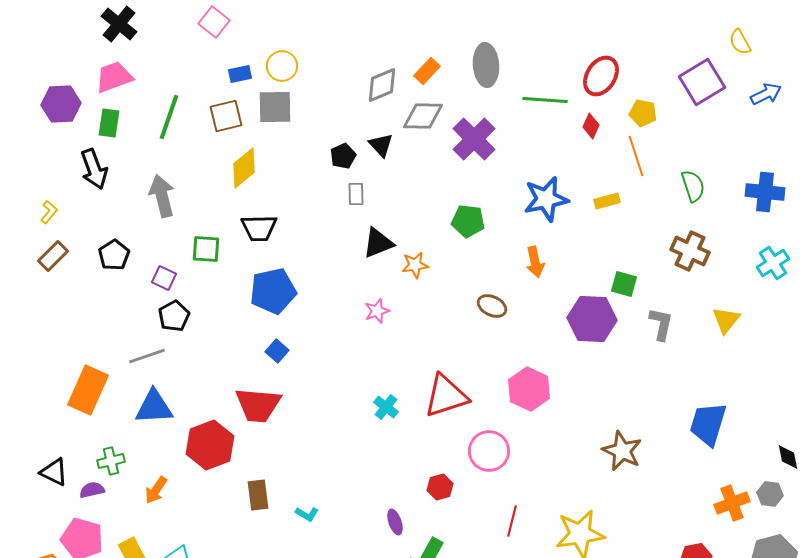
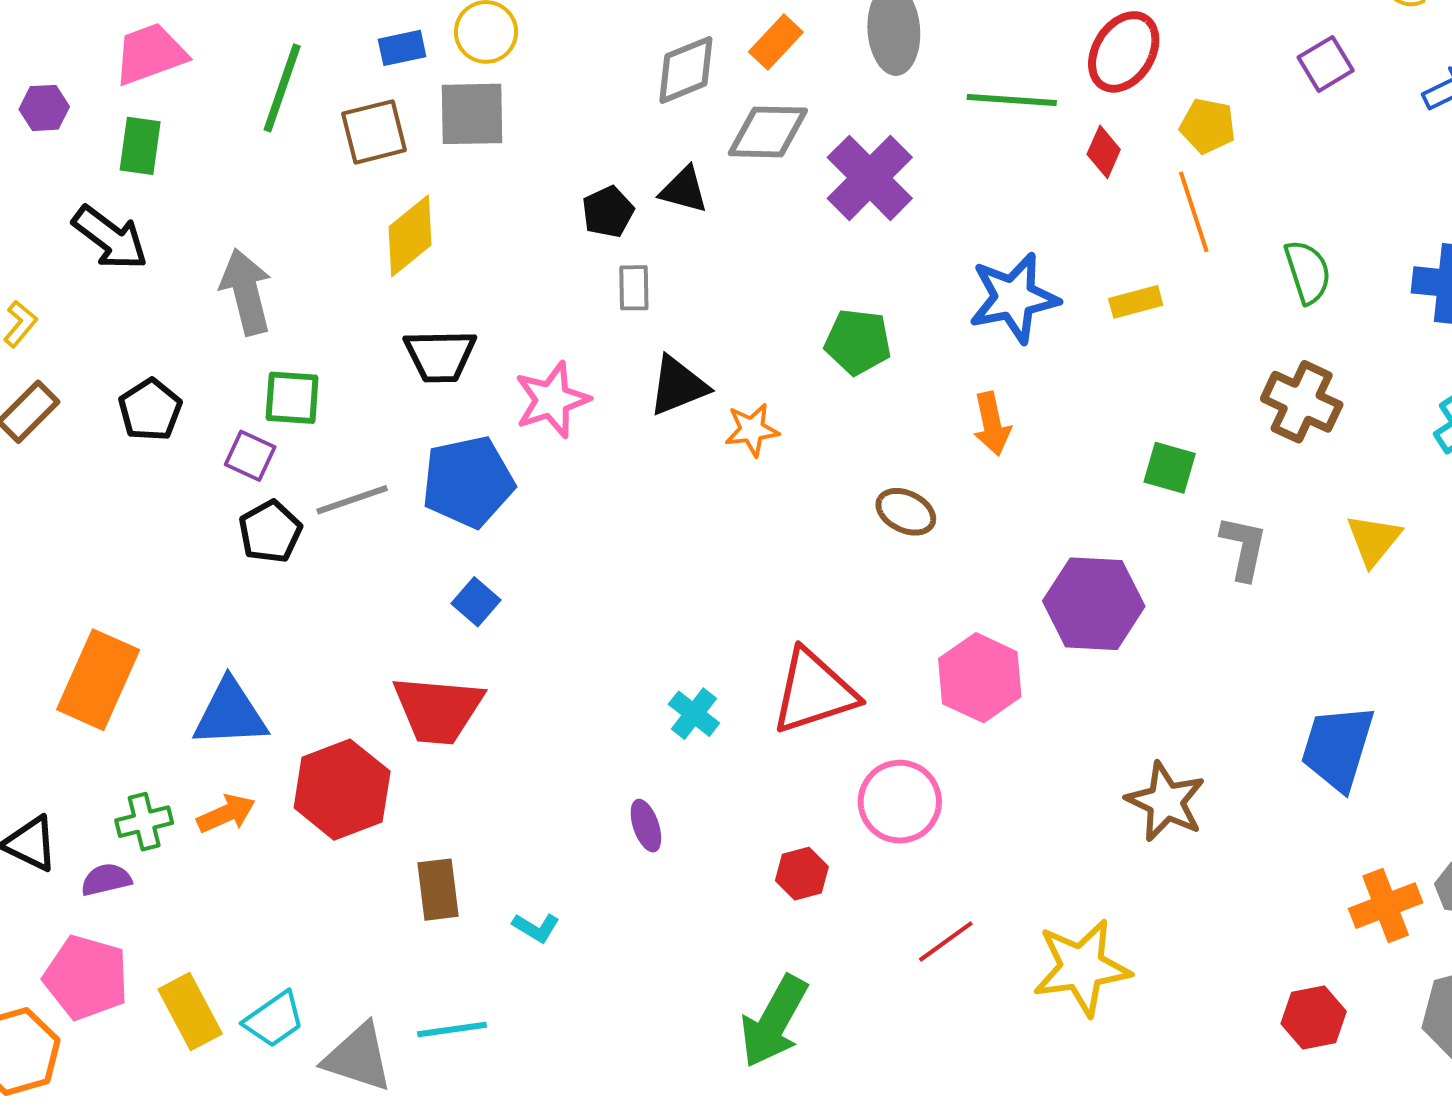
purple square: (702, 82) -> (1326, 64), size x0.6
purple hexagon: (61, 104) -> (44, 108), size x0.6
green line: (169, 117) -> (282, 88), moved
black triangle: (381, 145) -> (684, 190), turned -32
black arrow: (94, 169) -> (110, 238), turned -33
green square: (206, 249) -> (292, 398), moved
pink star: (377, 311) -> (552, 400), moved, size x1.5
purple hexagon: (592, 319) -> (1094, 604), moved
gray line: (147, 356) -> (352, 500), moved
orange arrow: (156, 490) -> (226, 814), moved, turned -148
red line: (512, 521) -> (946, 942), turned 40
purple ellipse: (395, 522) -> (646, 826), moved

